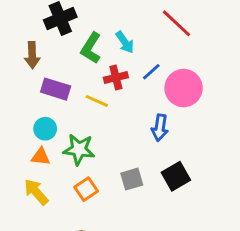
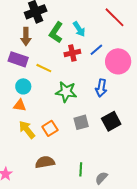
brown arrow: (32, 55) -> (26, 37), moved
purple rectangle: (56, 89) -> (18, 59), moved
yellow line: (97, 101) -> (44, 68), moved
green star: (79, 149) -> (66, 92), moved
yellow arrow: (36, 192) -> (27, 130), moved

